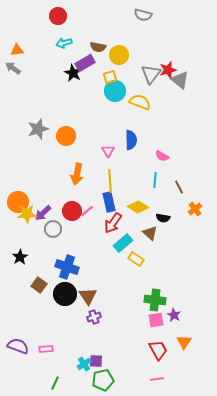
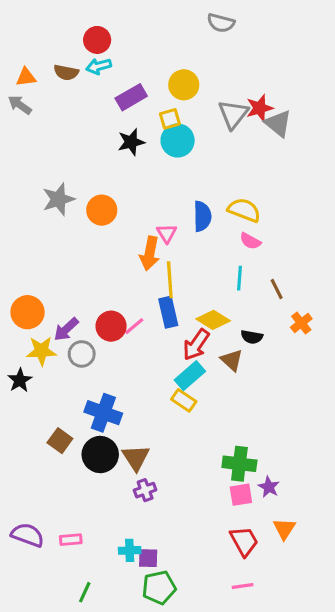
red circle: (58, 16) -> (97, 40), moved
brown semicircle: (98, 47) -> (66, 72), moved
black star: (73, 73) -> (131, 142), moved, turned 30
yellow semicircle: (140, 102) -> (244, 210), moved
orange arrow: (77, 174) -> (150, 253), moved
yellow star: (27, 214) -> (41, 351), moved
red arrow: (113, 223) -> (196, 345), moved
black star: (20, 257) -> (20, 380), moved
yellow rectangle: (136, 259) -> (184, 400), moved
cyan cross: (84, 364) -> (130, 550), moved, turned 32

